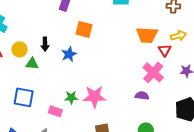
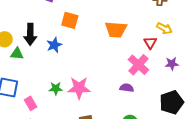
orange trapezoid: (147, 35) -> (116, 30), moved
yellow arrow: (178, 36) -> (164, 28), turned 42
black arrow: (45, 44) -> (30, 34), size x1.5
pink rectangle: (55, 111) -> (31, 103), moved, turned 40

